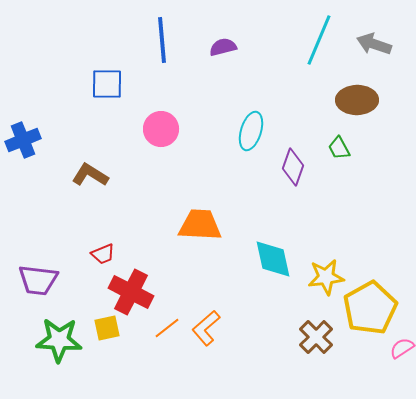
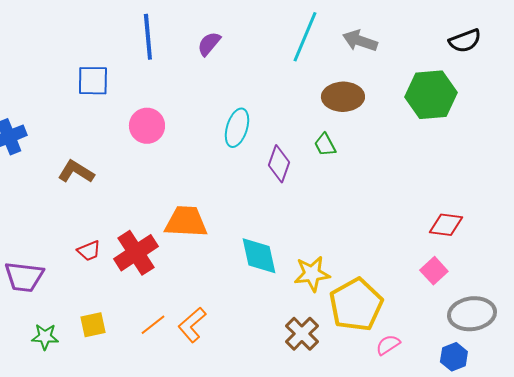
purple semicircle: (223, 47) -> (209, 44), turned -36
red cross: (131, 292) -> (136, 253), moved, turned 30
green star: (59, 340) -> (45, 337), size x0.6

